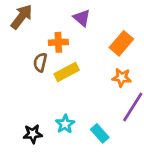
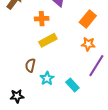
brown semicircle: (40, 62) -> (30, 65), moved
black star: (33, 134) -> (17, 96), moved

